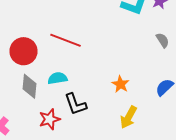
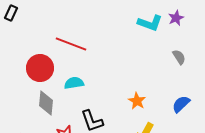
red line: (66, 40) -> (71, 44), moved
cyan semicircle: (58, 78) -> (74, 83), moved

